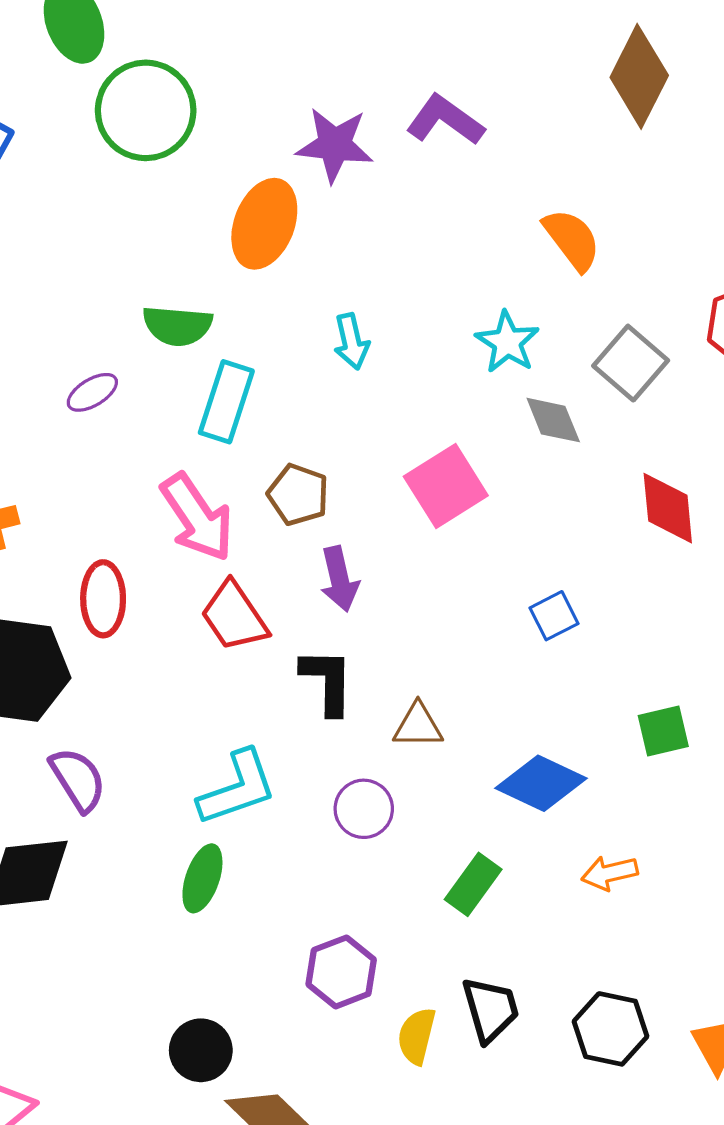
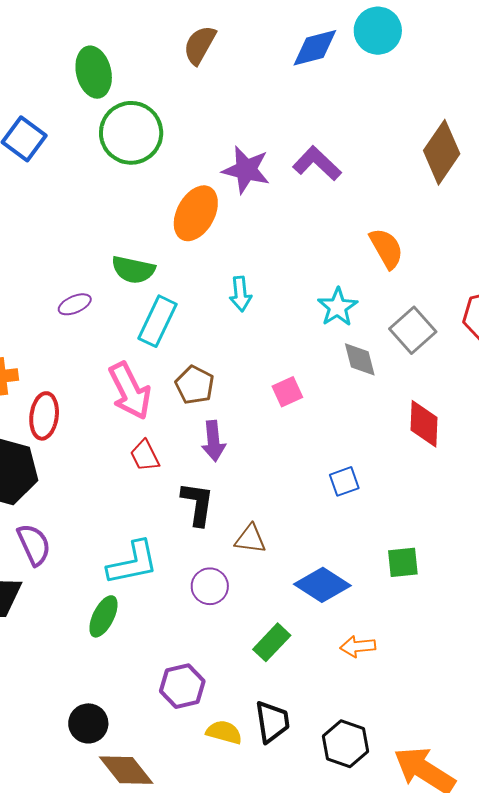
pink square: (446, 486) -> (287, 392), size x0.6
red ellipse: (103, 599) -> (44, 416), moved
red trapezoid: (234, 616) -> (145, 456), size x0.7
yellow semicircle: (417, 1036) -> (224, 732), turned 84

